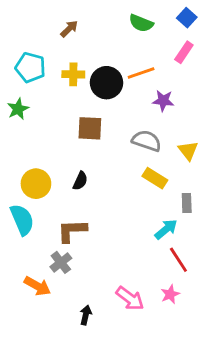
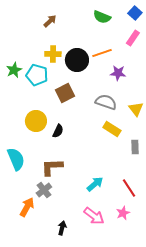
cyan pentagon: (30, 67) -> (37, 75), moved
green star: (18, 109) -> (14, 70), moved
brown square: (90, 128) -> (65, 93), turned -30
yellow circle: (36, 184) -> (36, 121), moved
cyan arrow: (166, 229) -> (95, 184), moved
orange arrow: (37, 286) -> (27, 207), turned -90

